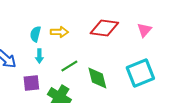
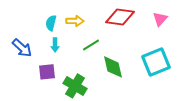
green line: (69, 66) -> (91, 45), moved

